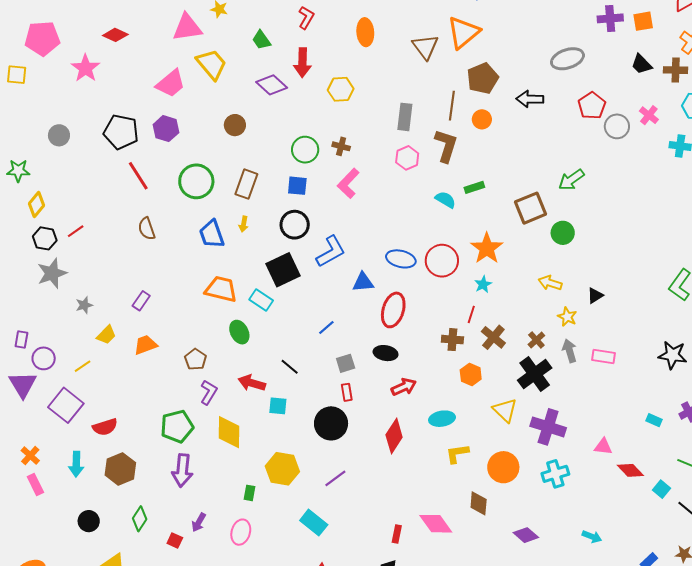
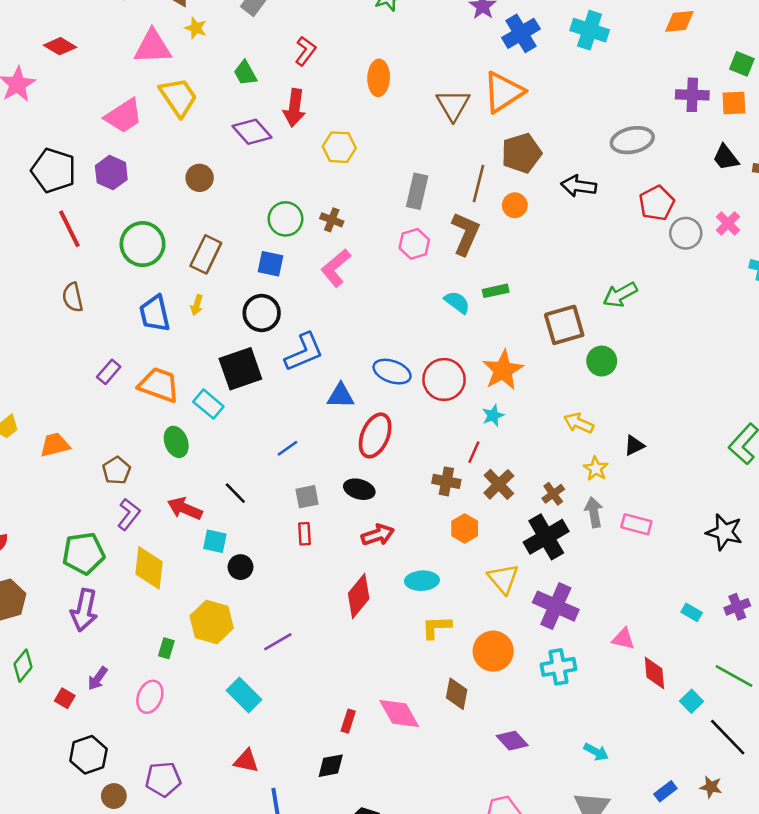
purple rectangle: (141, 301) -> (109, 372), moved
black circle: (331, 423) -> (240, 567), moved, size x0.6
red diamond: (630, 470) -> (654, 673), turned 32

